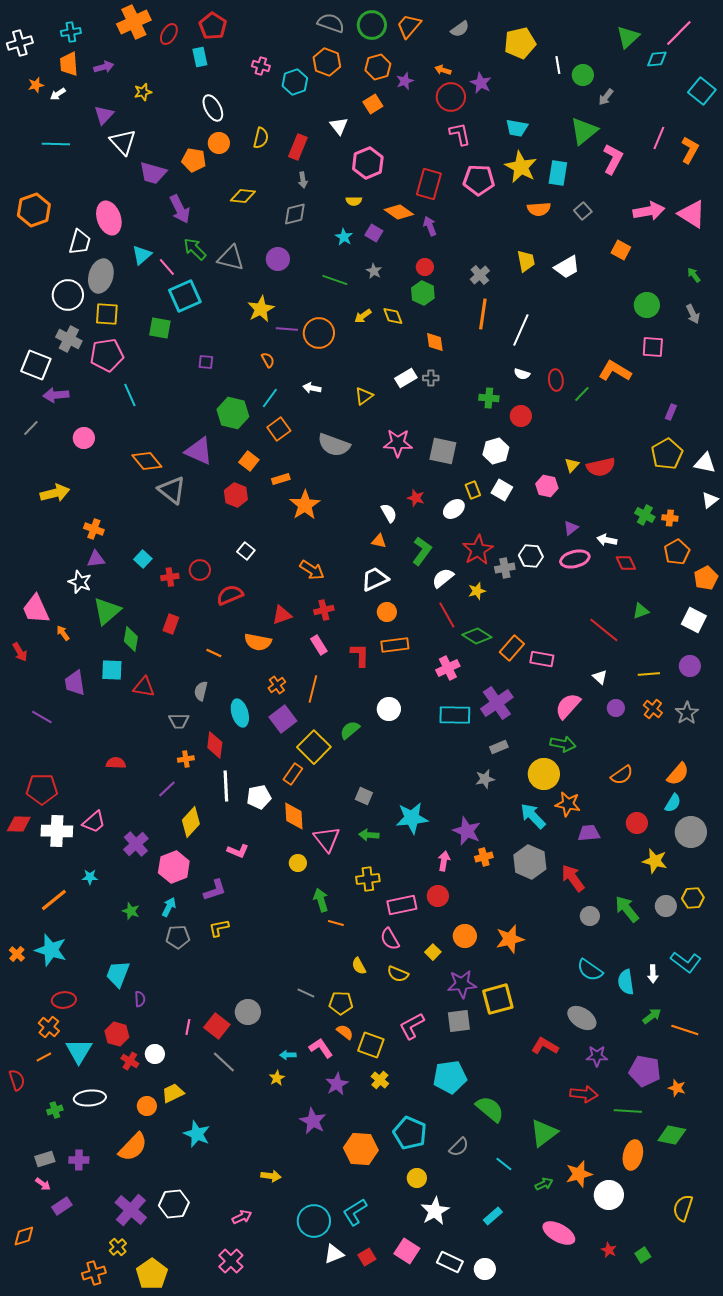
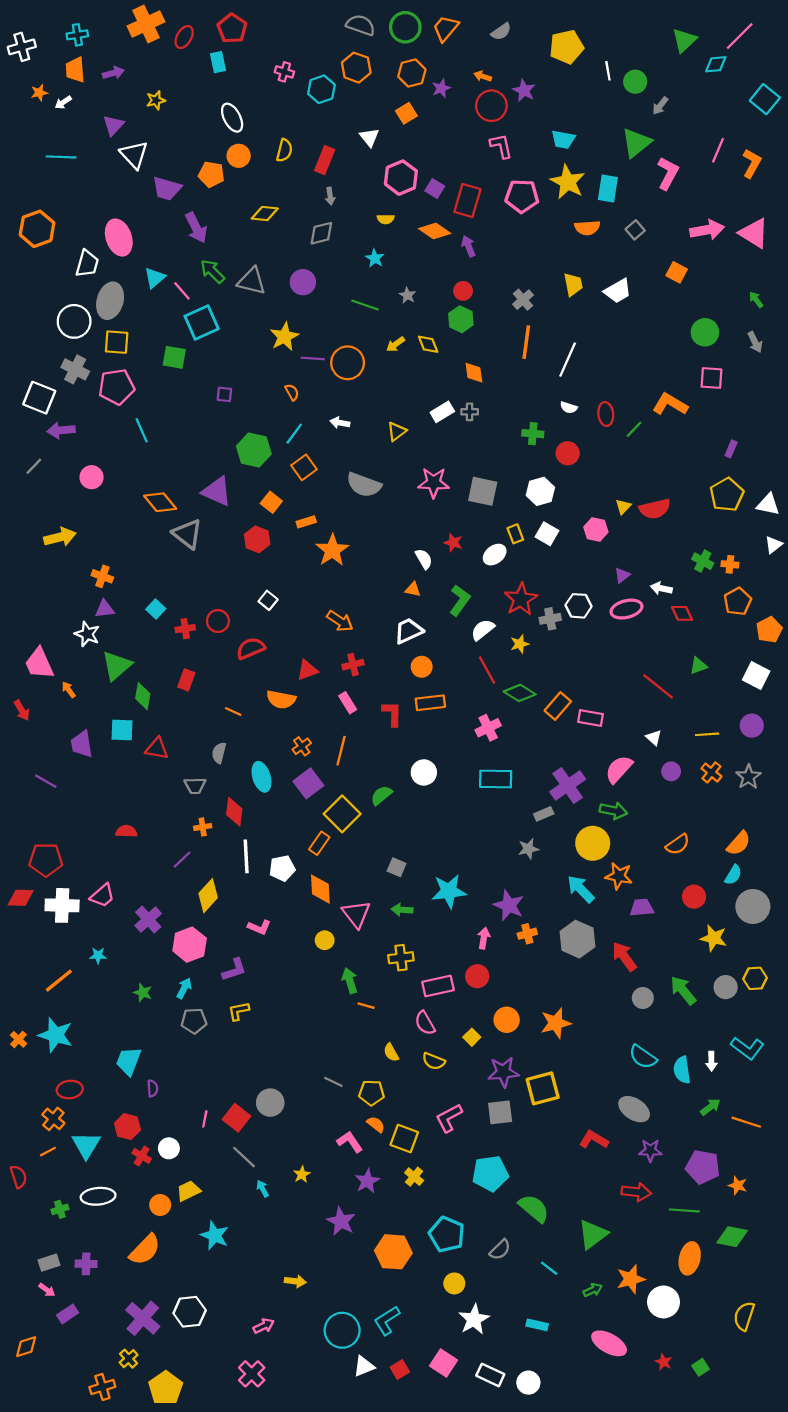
purple square: (374, 233) -> (435, 188), moved
purple cross: (497, 703) -> (568, 786), moved
cyan arrow: (288, 1055) -> (263, 1189), moved, turned 63
cyan rectangle: (493, 1216) -> (537, 1325), turned 54

